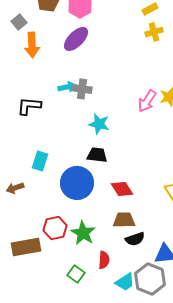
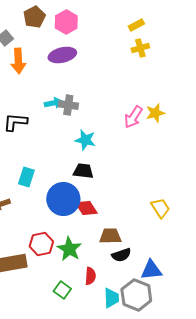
purple ellipse: (76, 39) -> (62, 55), turned 32
red diamond: (122, 189) -> (86, 208), moved
cyan trapezoid: (125, 282) -> (111, 298), turned -60

